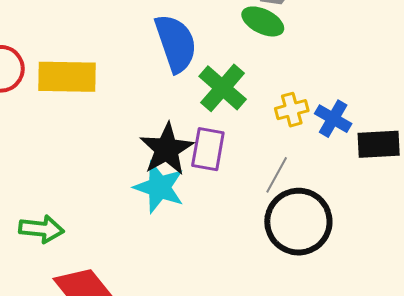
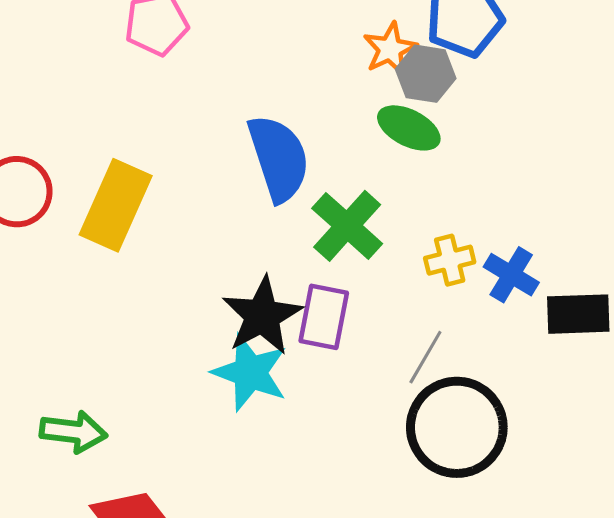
yellow rectangle: (67, 77) -> (116, 205), turned -68

